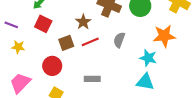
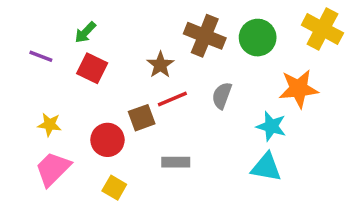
purple line: (11, 25) -> (41, 56), moved
brown square: (66, 43) -> (142, 118), moved
yellow star: (18, 47) -> (49, 125), moved

